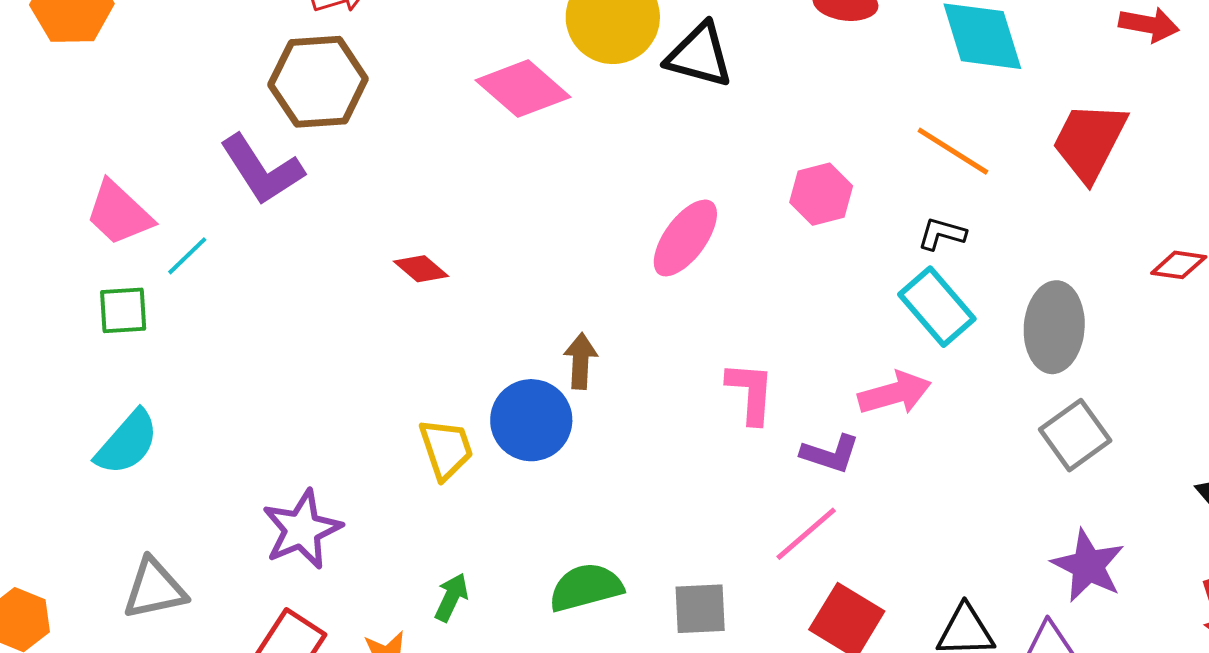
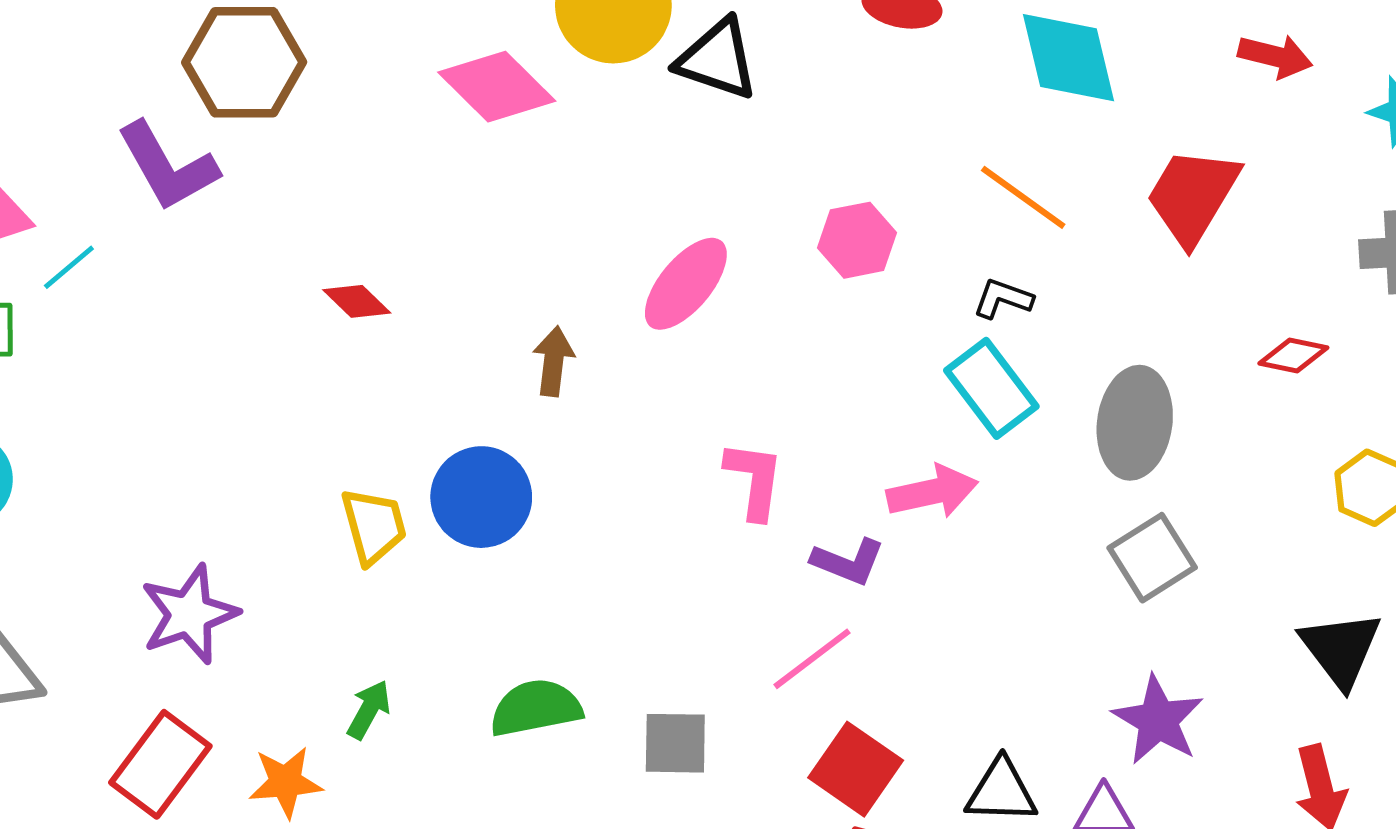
brown arrow: (581, 361) -> (554, 361), moved

